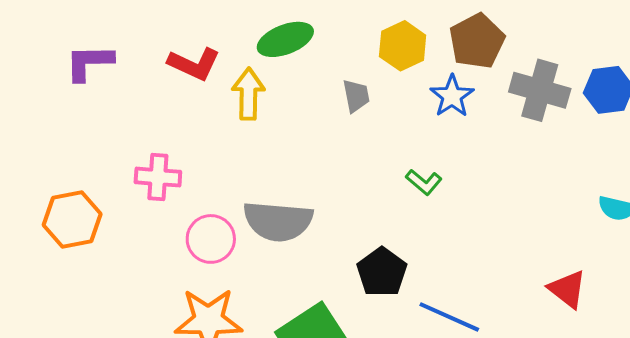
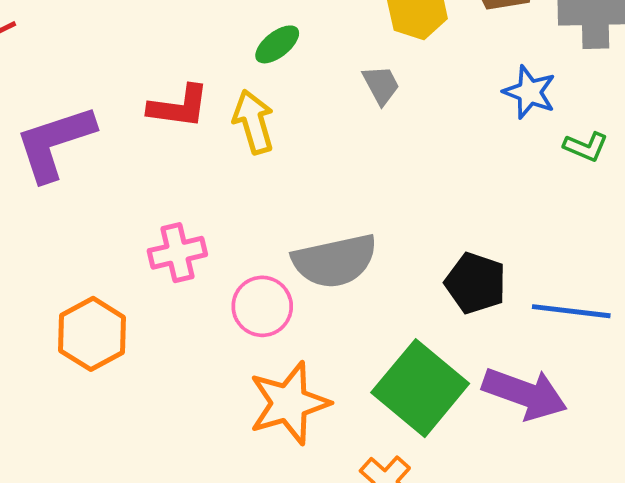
green ellipse: (285, 39) -> (277, 44), size x0.7
purple L-shape: (89, 62) -> (55, 143), size x1.4
blue star: (452, 96) -> (529, 92), moved
green L-shape: (424, 182) -> (586, 147), moved

